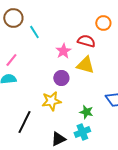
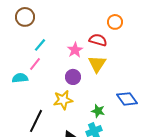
cyan line: (34, 32) -> (40, 45), moved, turned 72
pink line: (11, 60) -> (35, 64), moved
yellow triangle: (85, 65) -> (97, 64), turned 48

